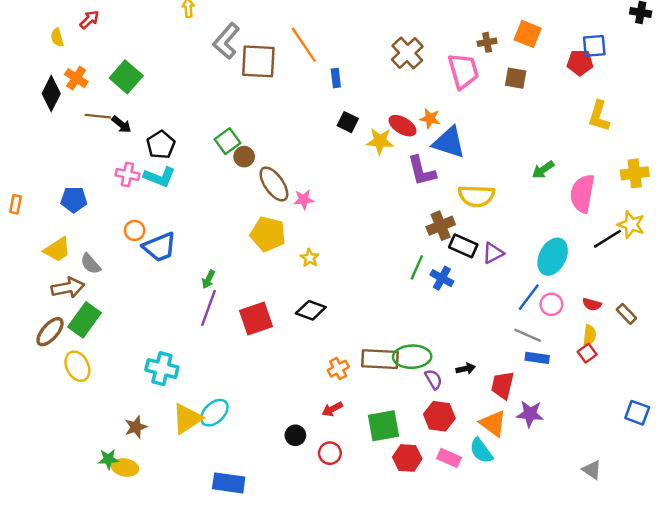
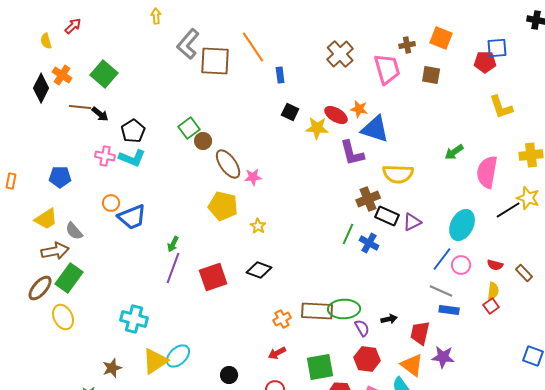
yellow L-shape: (599, 116) -> (501, 107), turned -36
black circle: (295, 435) -> (229, 375), moved

